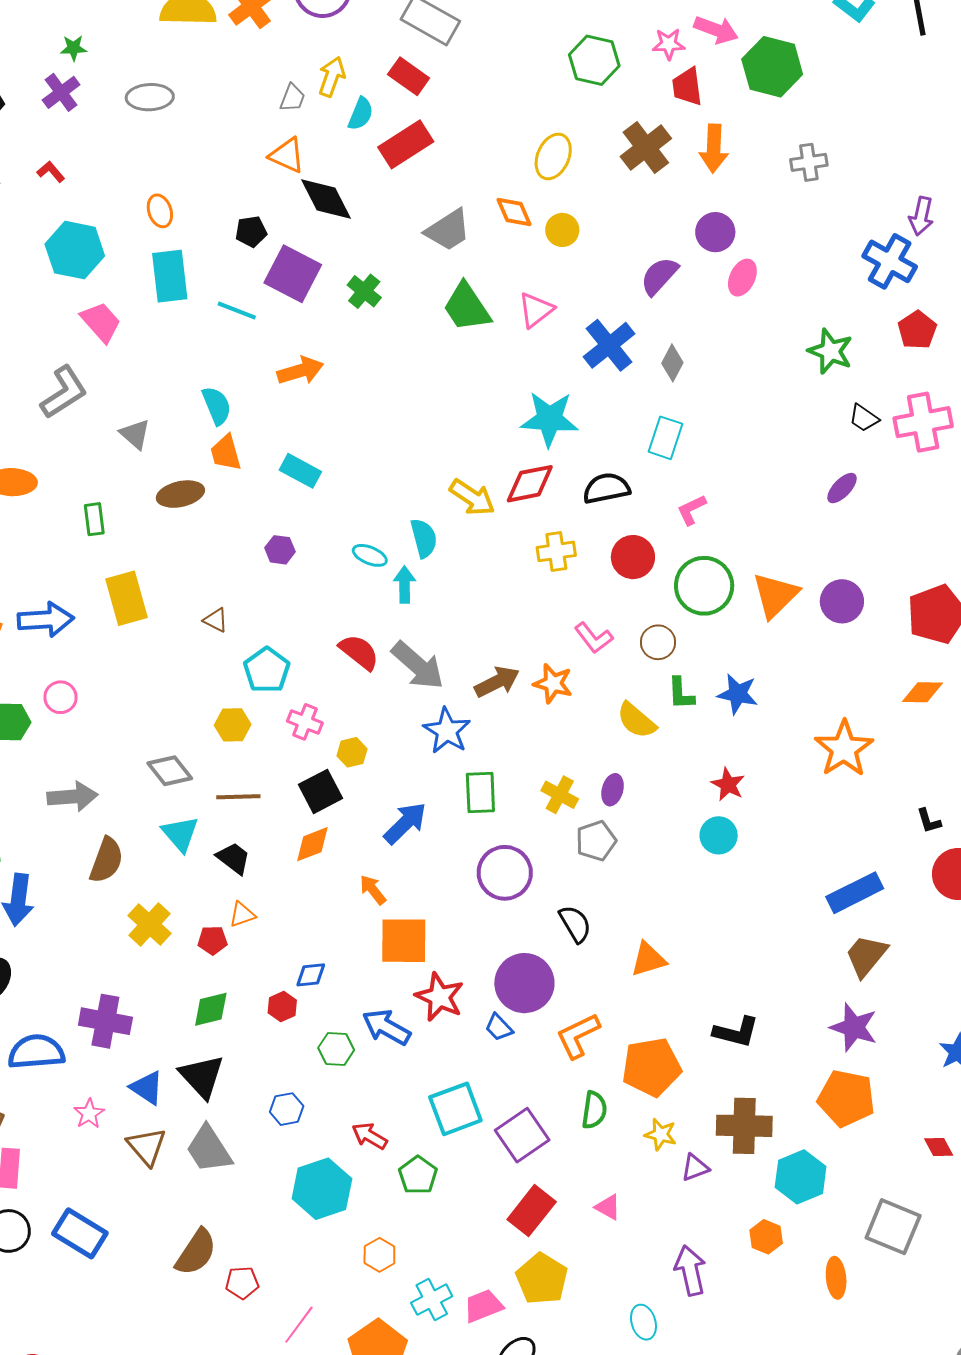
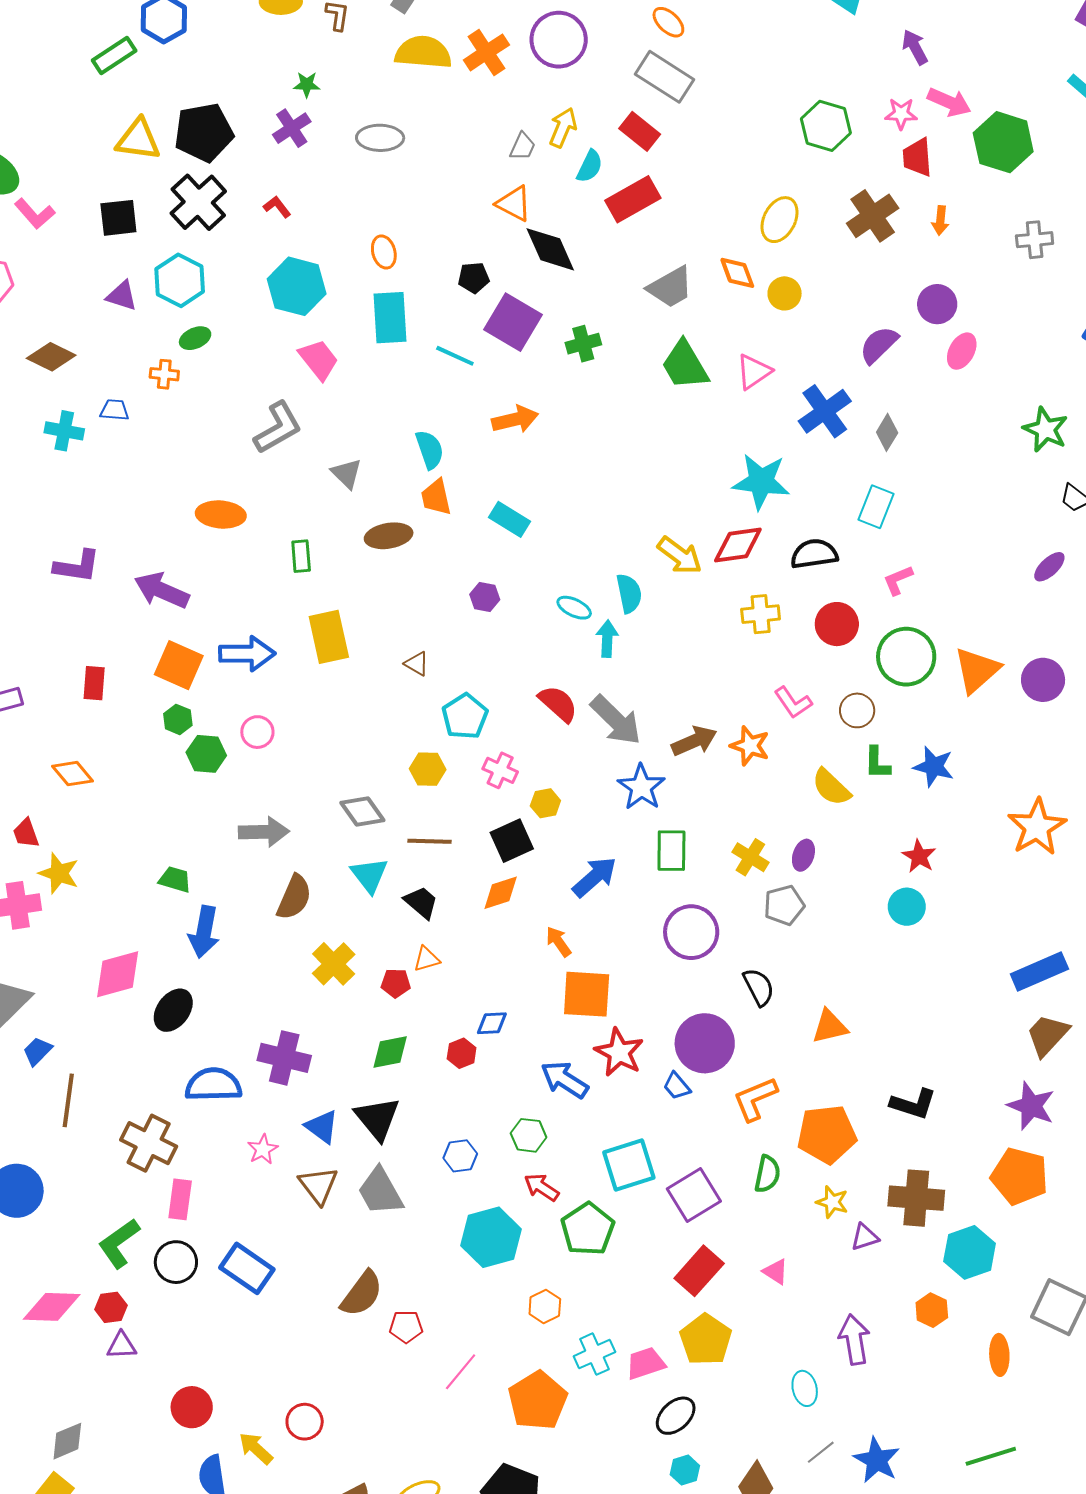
orange arrow: (714, 148) -> (940, 220), size x0.6
green cross: (364, 291) -> (583, 344), turned 32
green hexagon: (336, 1049) -> (529, 1135), moved
green pentagon: (418, 1175) -> (588, 1229), size x1.4

